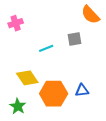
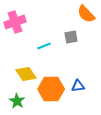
pink cross: (16, 23) -> (15, 22), size x1.5

